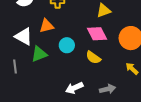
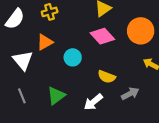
white triangle: (24, 36) -> (23, 60), turned 36
green triangle: (39, 54) -> (56, 96), moved
yellow semicircle: (93, 57) -> (107, 77), moved

